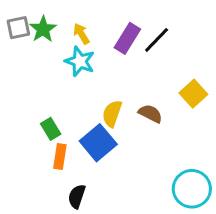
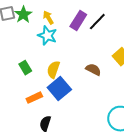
yellow semicircle: (112, 114) -> (53, 70), moved
green rectangle: (51, 129) -> (25, 68), moved
orange rectangle: (60, 157) -> (34, 98), turned 56

